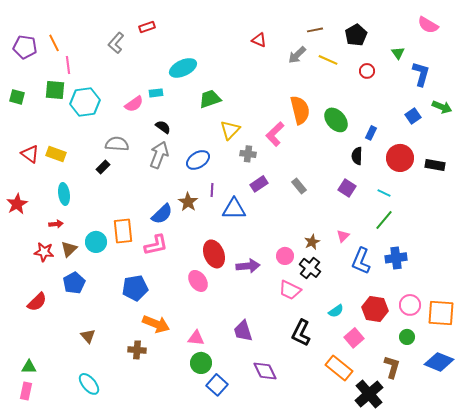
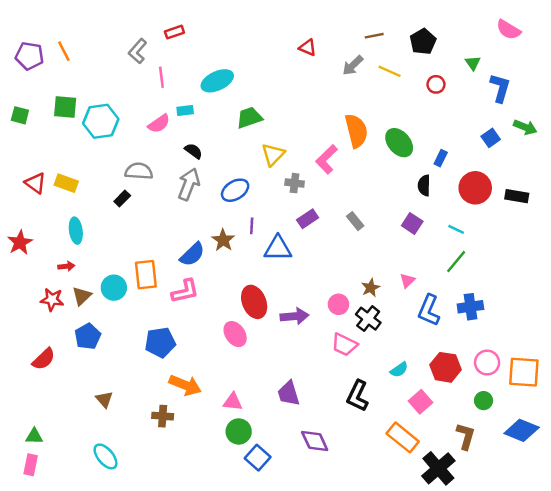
pink line: (68, 65) -> (161, 77), moved

